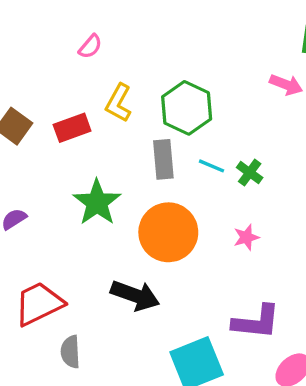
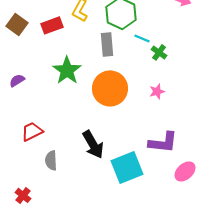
cyan line: (211, 166) -> (142, 38), moved
black arrow: (135, 295) -> (93, 144), moved, turned 40
red trapezoid: (39, 304) -> (32, 131), size x0.7

